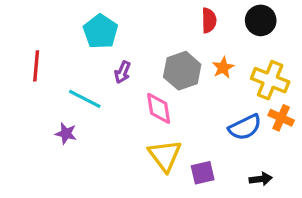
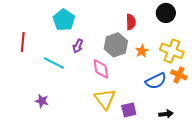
red semicircle: (209, 20) -> (131, 22), moved
orange star: (223, 68) -> (142, 51), moved
purple star: (66, 133) -> (42, 101), moved

